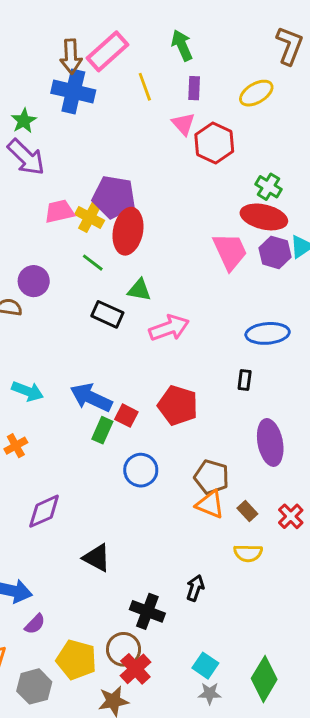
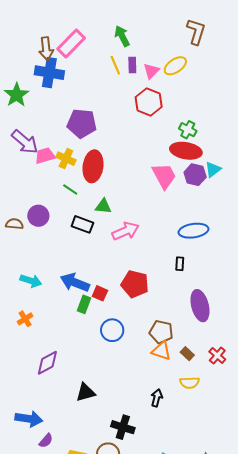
yellow line: (145, 87) -> (115, 65), moved
green star: (24, 121) -> (17, 95), size x1.4
pink triangle: (183, 124) -> (151, 71), moved, turned 30
purple arrow: (26, 157) -> (25, 142), moved
purple pentagon: (114, 197) -> (82, 123), moved
purple circle: (34, 281) -> (38, 216), moved
black triangle: (97, 558) -> (86, 392), turned -40
black arrow: (195, 588) -> (157, 398), moved

